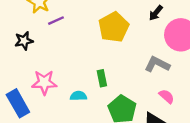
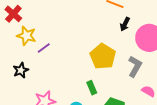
yellow pentagon: (114, 27) -> (103, 56), moved
gray L-shape: (157, 64) -> (135, 66), turned 105

